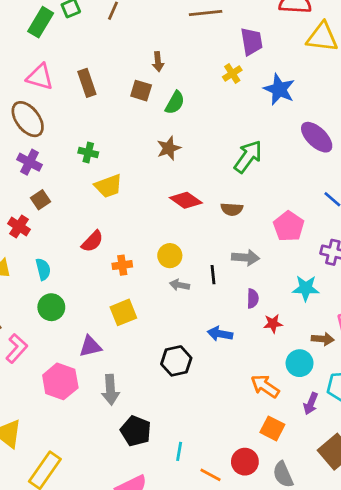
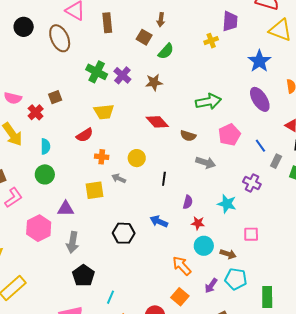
blue star: (279, 89) -> (259, 61), moved
green cross: (88, 152) -> (97, 72), size x1.5
green arrow: (248, 157) -> (208, 102), turned 30
purple cross: (30, 162) -> (122, 75), moved
yellow trapezoid: (108, 186) -> (104, 112), moved
pink pentagon: (289, 226) -> (229, 135), moved
gray arrow: (246, 258) -> (206, 163), moved
gray arrow: (180, 285) -> (119, 178), moved
brown arrow: (323, 339) -> (228, 254), moved
cyan circle: (300, 363) -> (204, 246), moved

